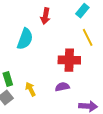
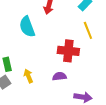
cyan semicircle: (25, 39) -> (27, 27), turned 135

